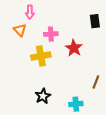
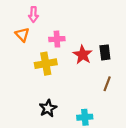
black rectangle: (95, 21) -> (105, 52), moved
brown line: (96, 82) -> (107, 84), moved

